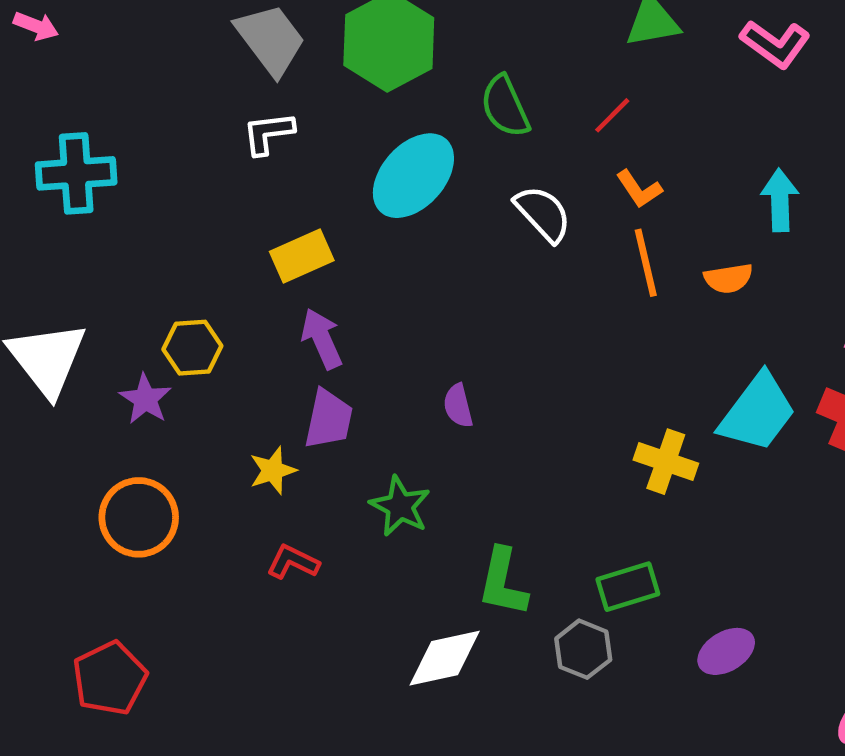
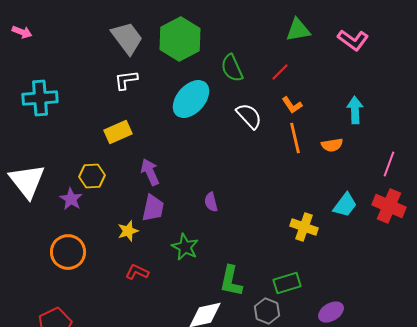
yellow rectangle: (302, 256) -> (118, 132), moved
cyan trapezoid: (757, 412) -> (345, 205), size x0.7

